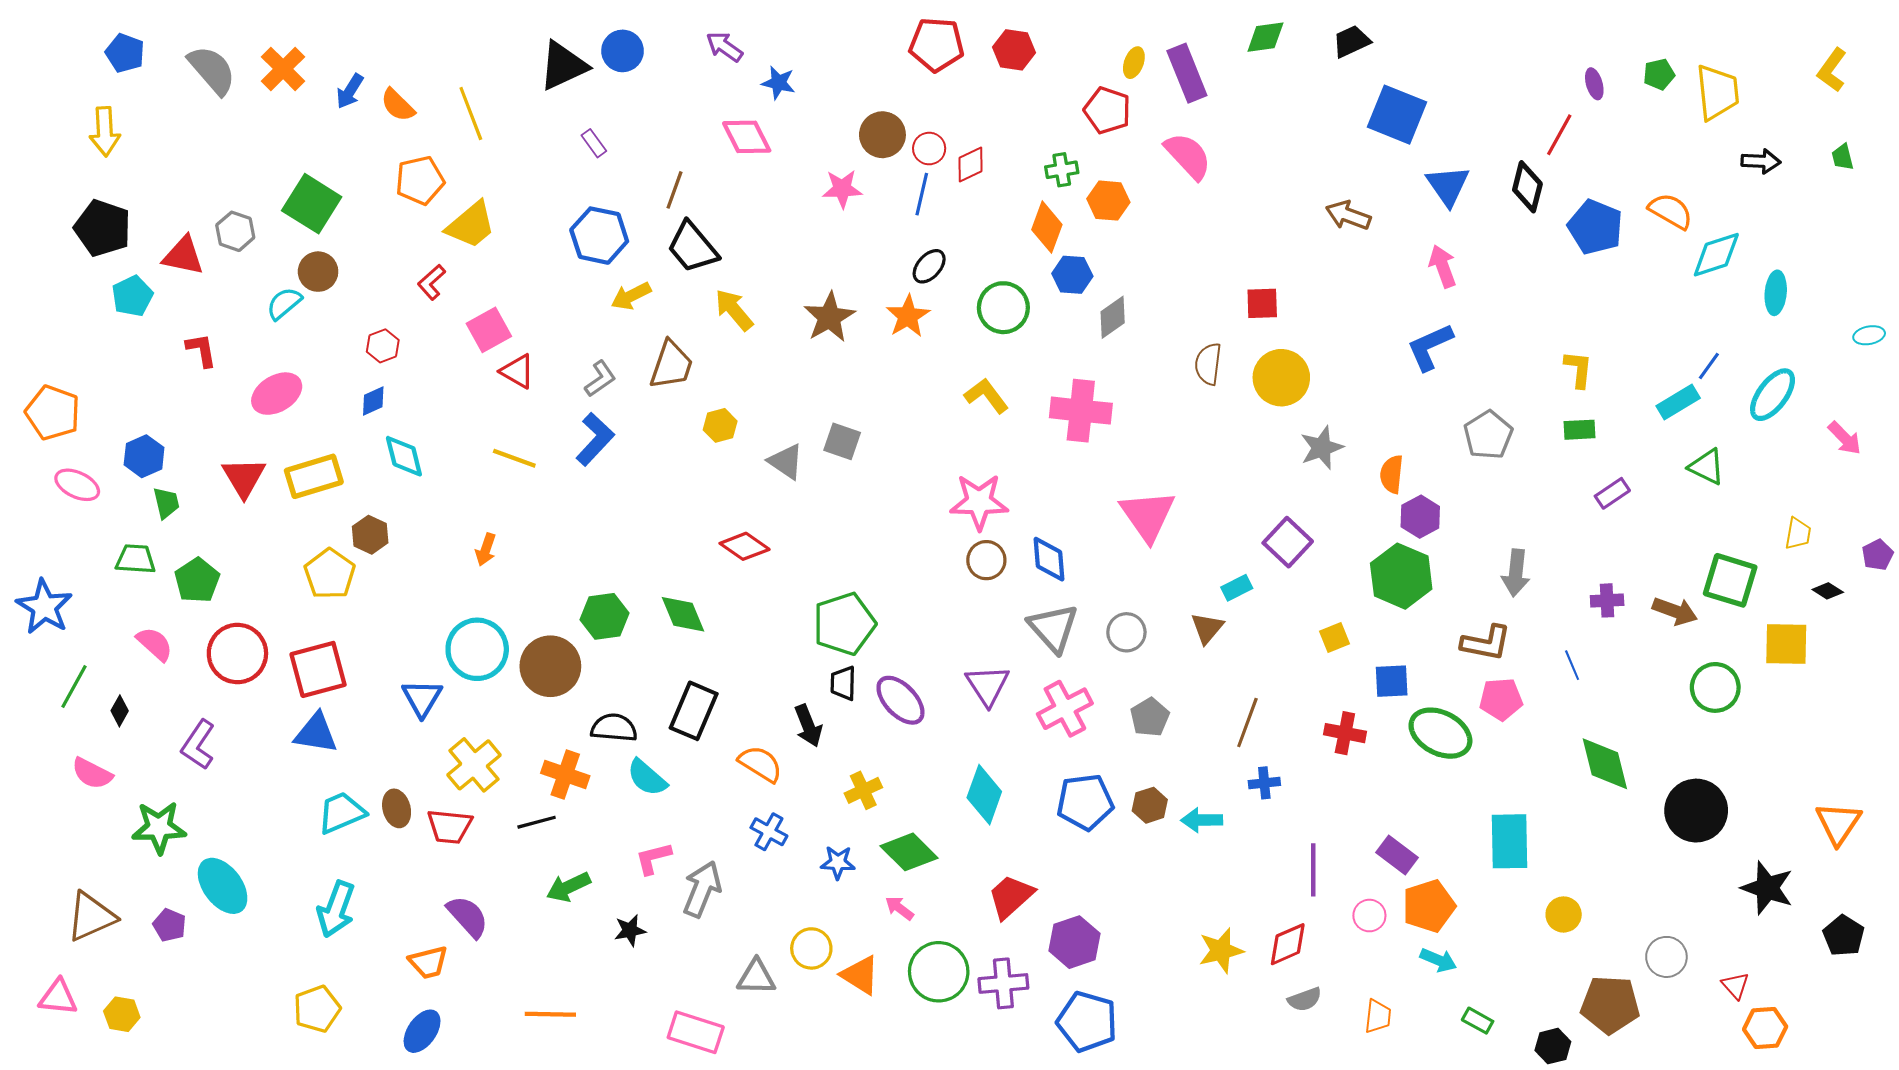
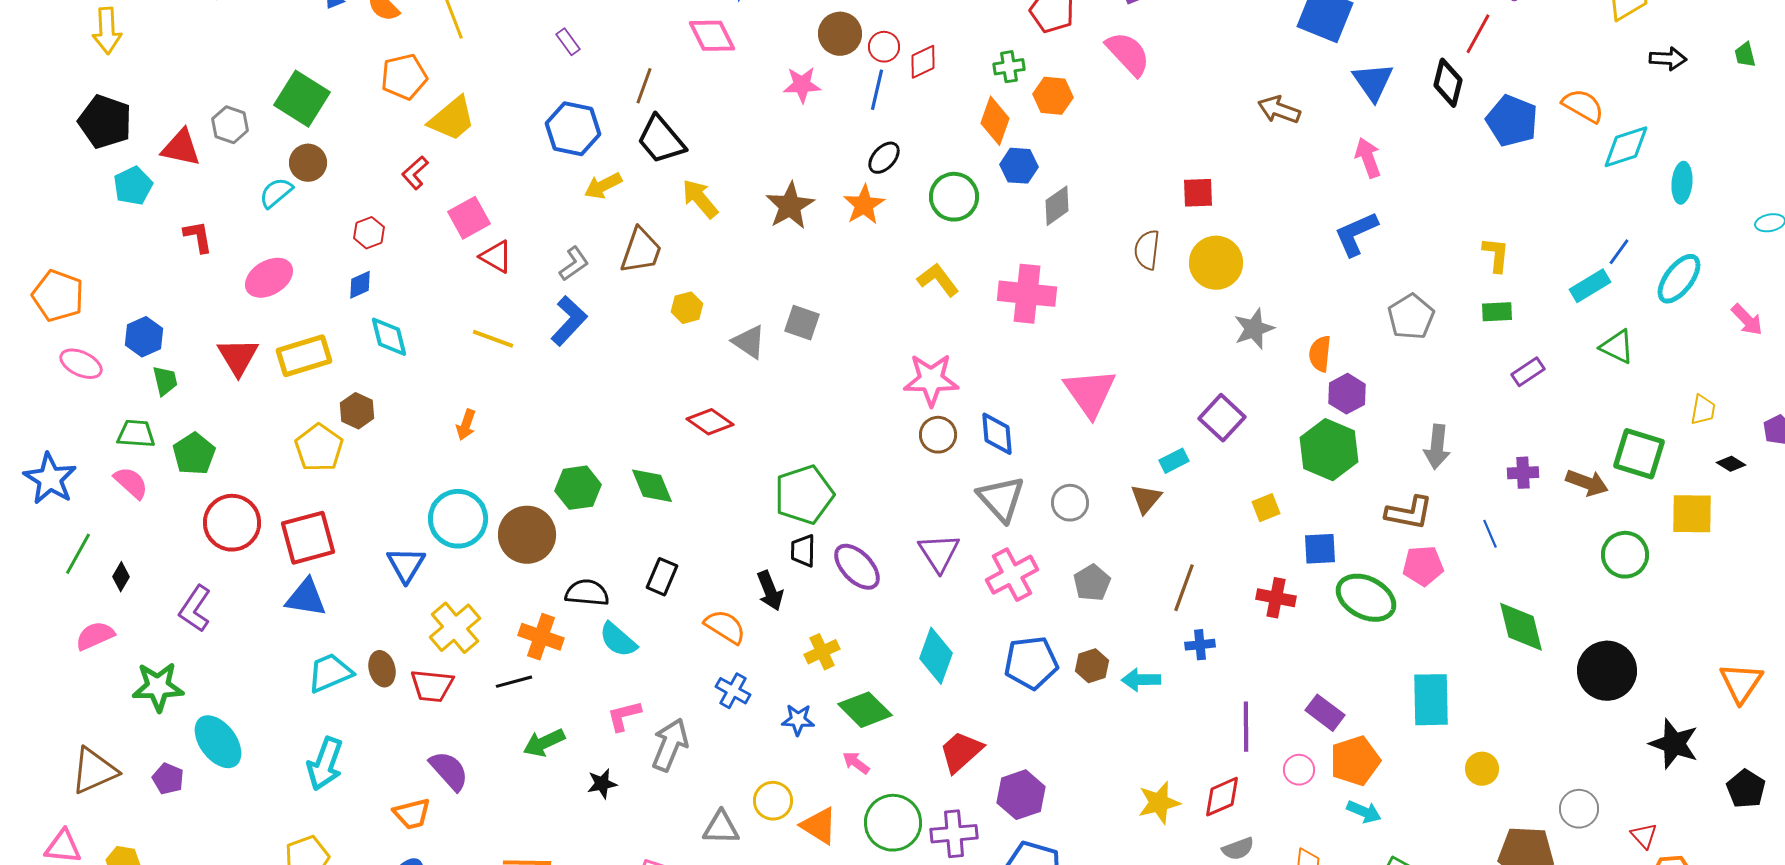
pink semicircle: (155, 644) -> (131, 483), moved
black rectangle: (694, 711) -> (662, 577), size x0.7
pink semicircle: (92, 773) -> (95, 636), turned 129

